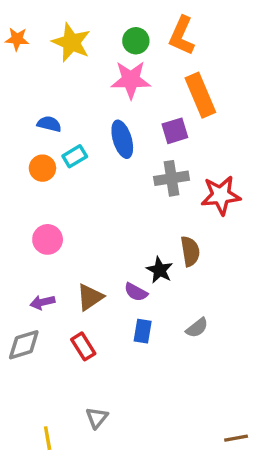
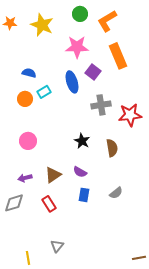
orange L-shape: (182, 36) -> (107, 21), turned 35
green circle: (136, 41) -> (80, 14), moved
purple square: (175, 131) -> (93, 72), moved, turned -35
black star: (160, 270) -> (82, 141), moved

